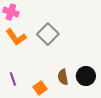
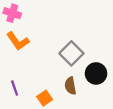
gray square: (48, 34) -> (71, 53), moved
black circle: (86, 76) -> (96, 73), moved

